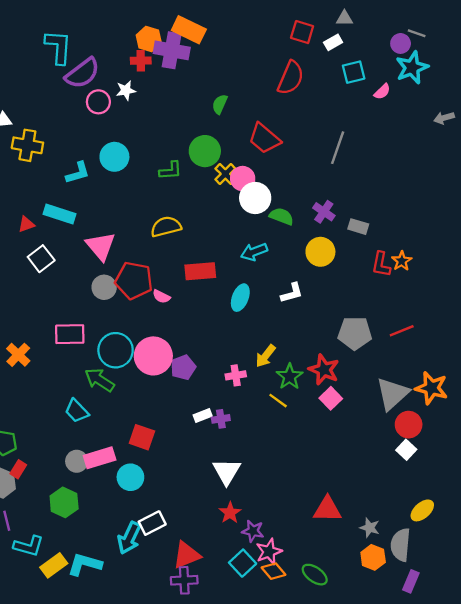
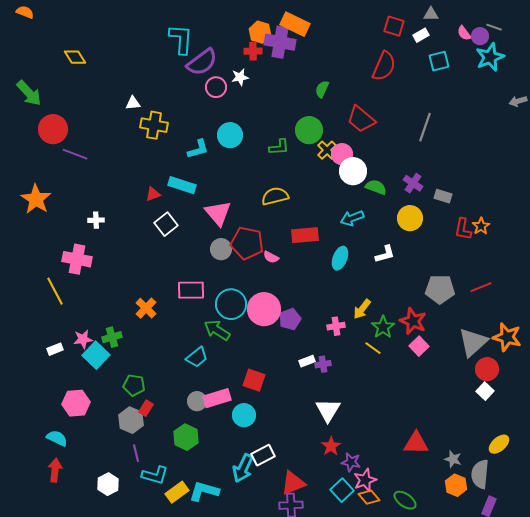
pink semicircle: (382, 92) -> (464, 33), moved, turned 98
cyan trapezoid: (77, 411) -> (197, 357), turned -85

